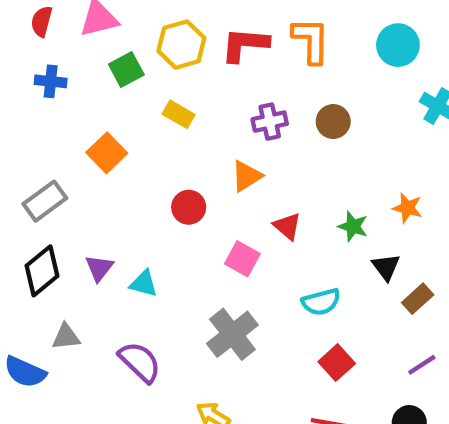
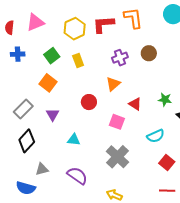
green square: (126, 69) -> (52, 56), moved
yellow rectangle: (179, 114) -> (78, 60), turned 48
purple triangle: (99, 268) -> (52, 115), moved

